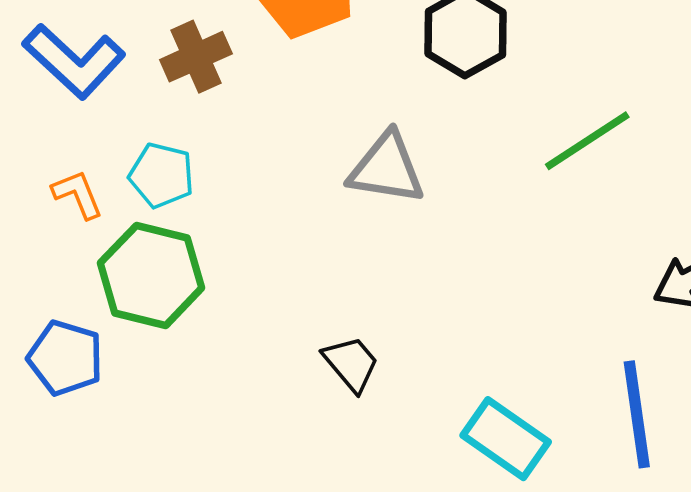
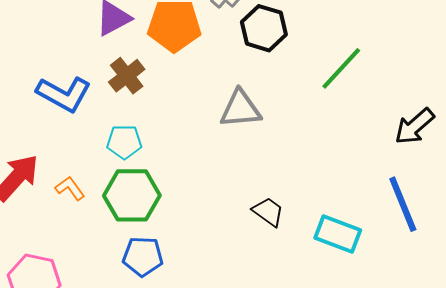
orange L-shape: (78, 194) -> (70, 188), moved
blue pentagon: (65, 358) -> (143, 256), moved
black trapezoid: (351, 364) -> (268, 212), moved

